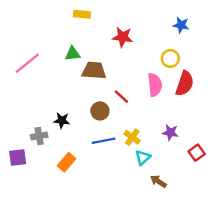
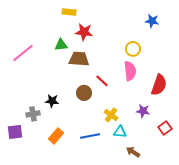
red star: (123, 37) -> (84, 32), moved
yellow circle: (170, 58) -> (133, 49), moved
red semicircle: (185, 84) -> (159, 85), moved
blue line: (104, 141) -> (90, 136), moved
cyan triangle: (143, 157) -> (120, 132), turned 48

